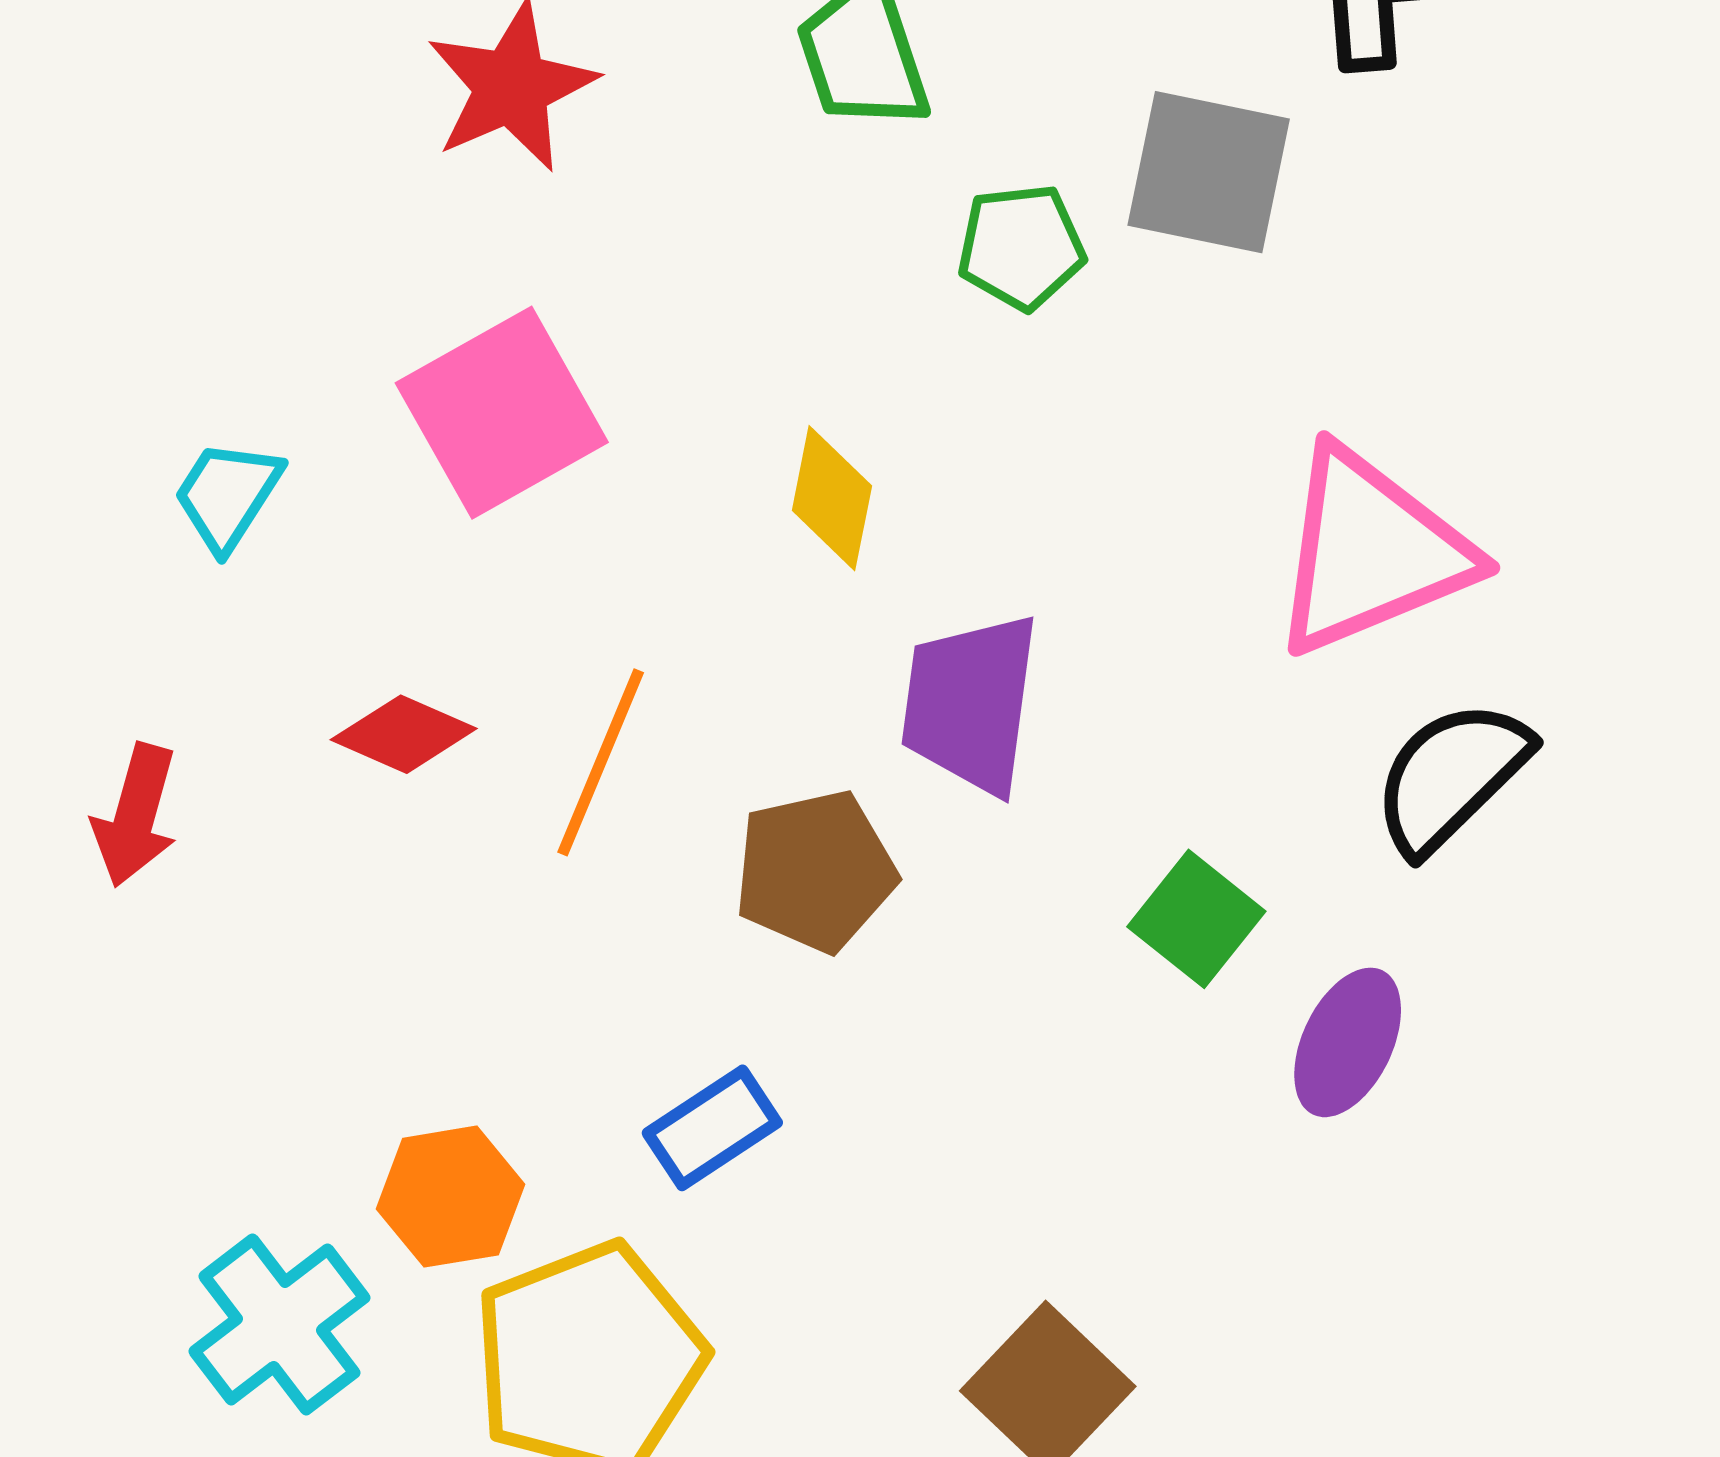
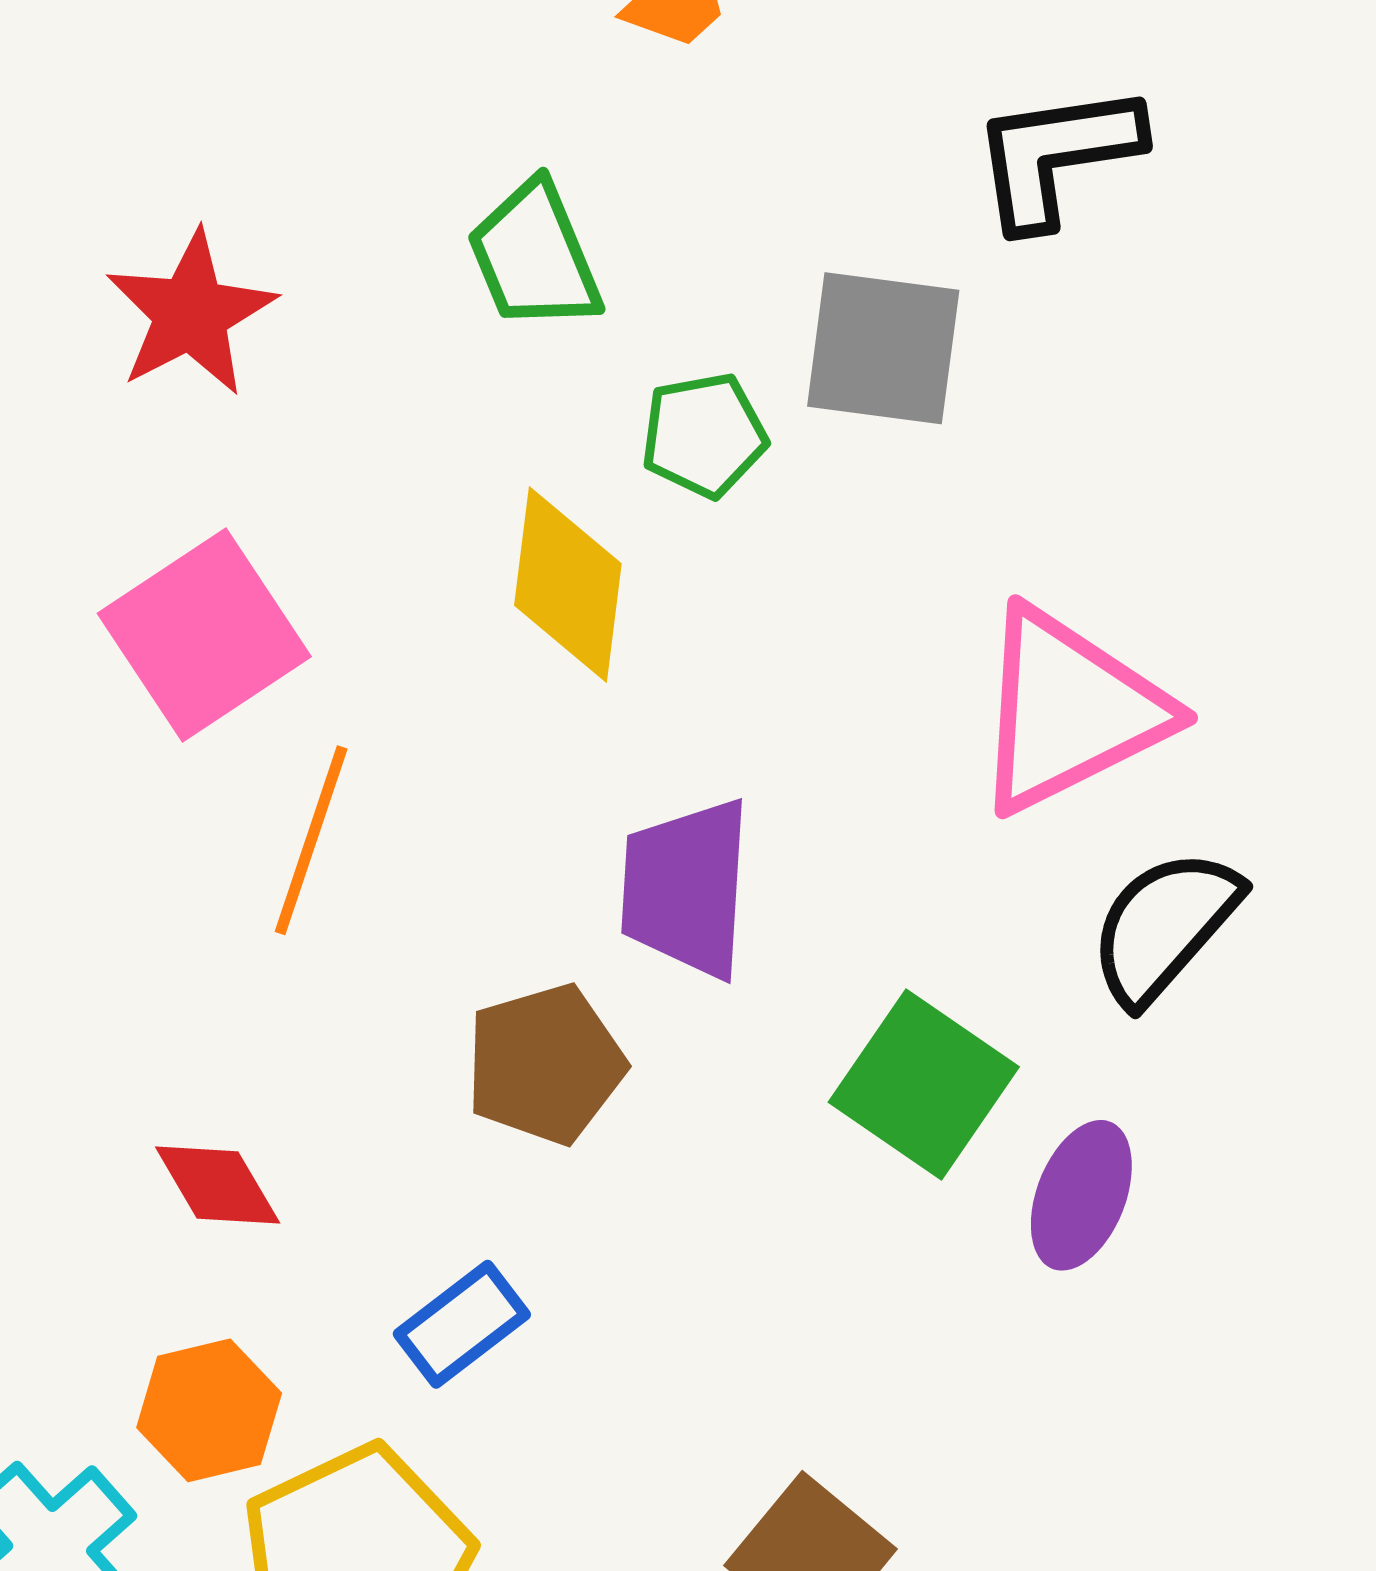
yellow diamond: (832, 498) -> (568, 584), moved, size x1.4
red diamond: (404, 734) -> (218, 1185), moved, turned 40
orange line: (601, 762) -> (311, 840), moved
green square: (1196, 919) -> (924, 1084), size x1.4

